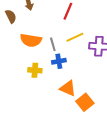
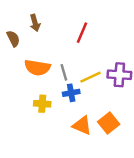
yellow line: (75, 37) -> (90, 77), moved
orange square: (85, 102) -> (109, 123), moved

